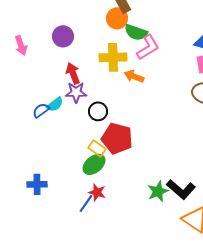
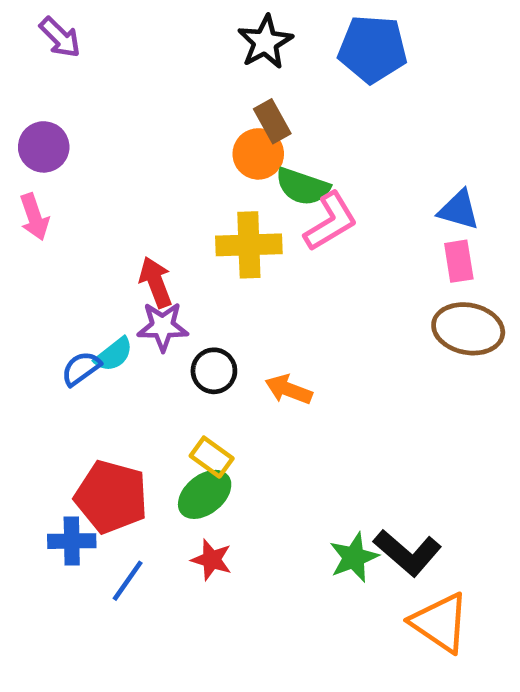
purple circle: (63, 36) -> (44, 147), moved
orange arrow: (134, 76) -> (289, 389), moved
red pentagon: (117, 138) -> (111, 497), moved
blue line: (86, 203) -> (128, 581), moved

